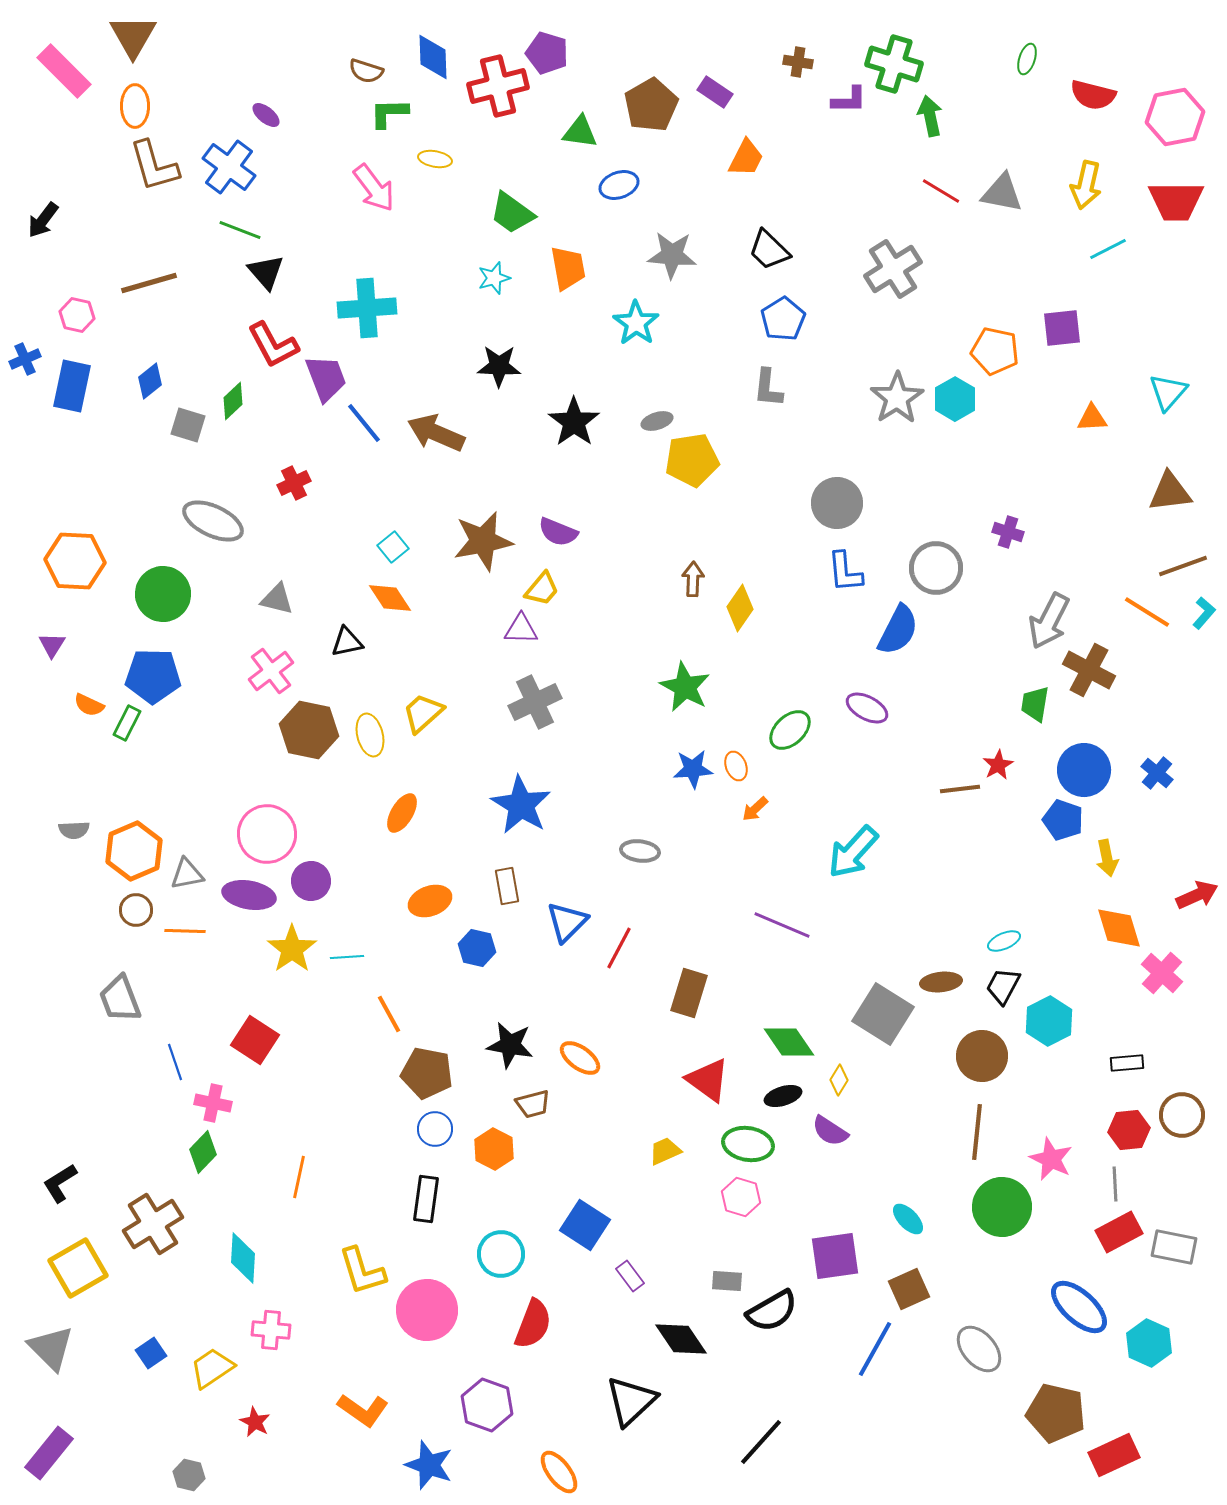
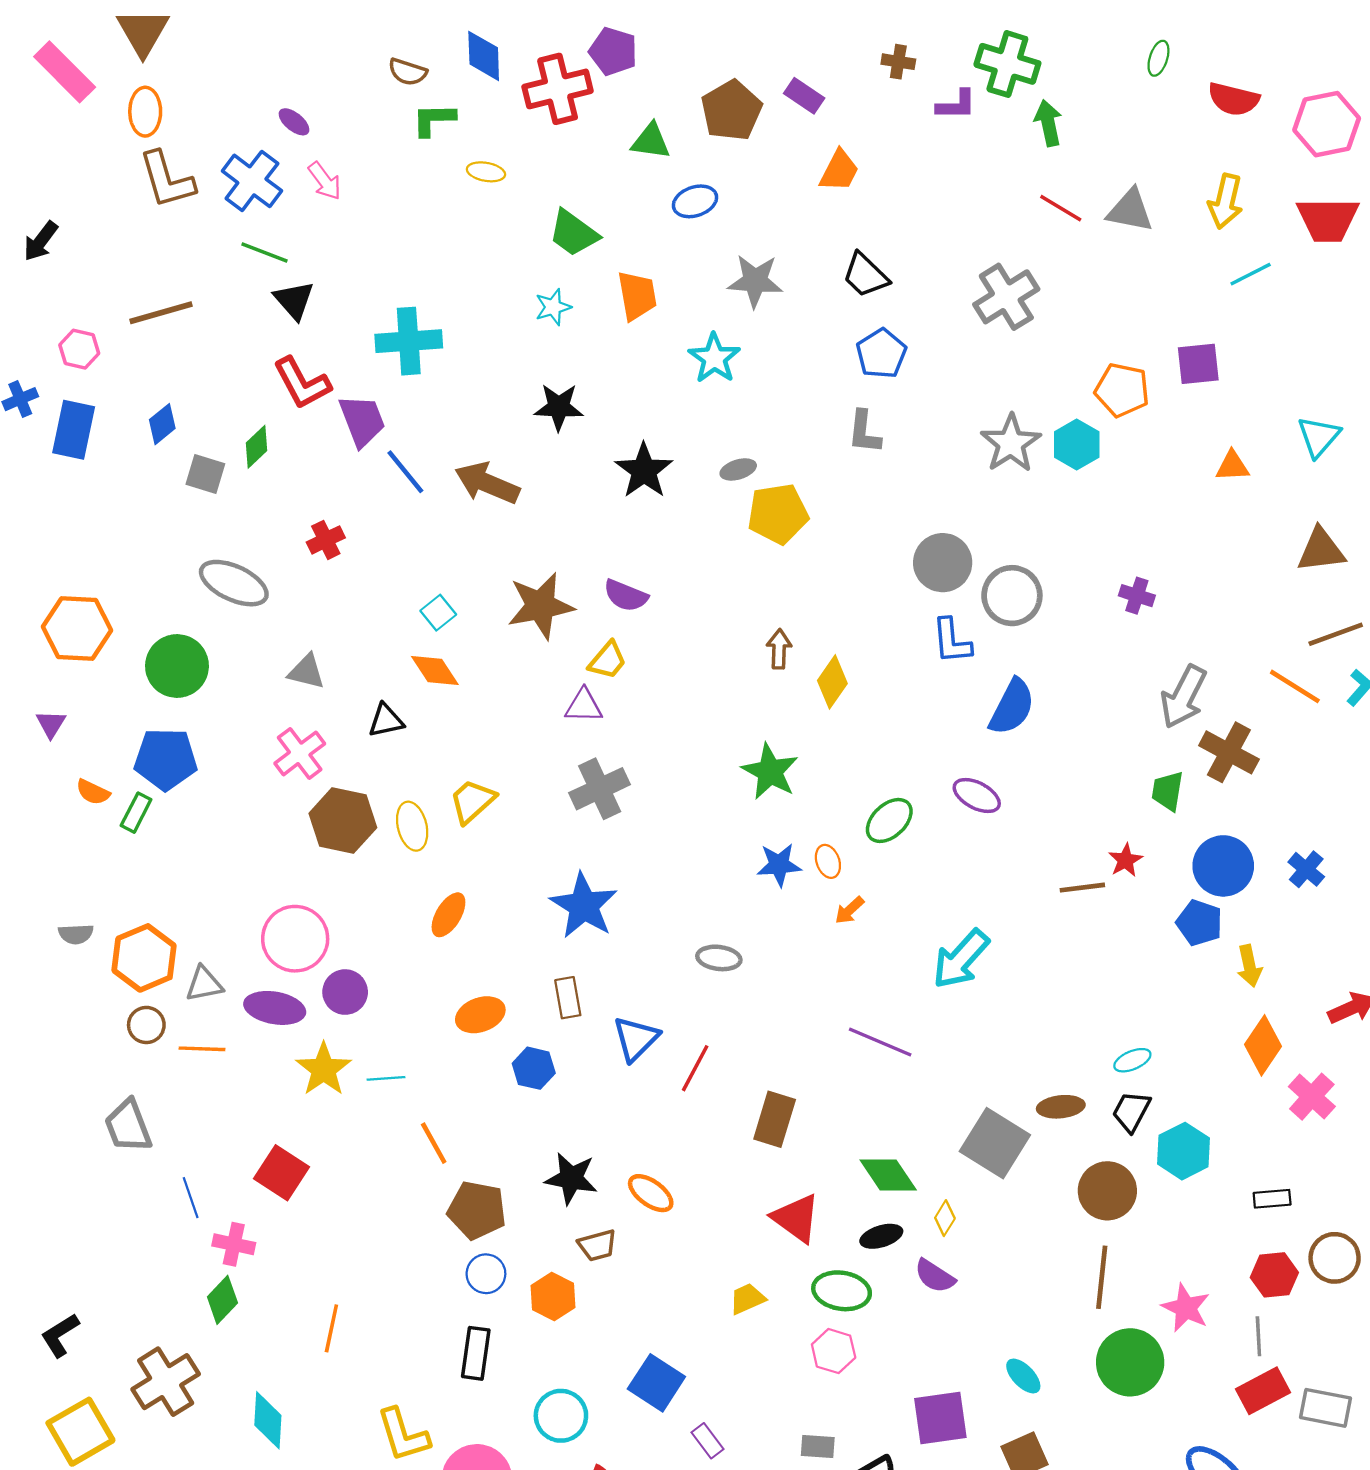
pink arrow: (374, 188) -> (325, 181), moved, size x0.7
gray circle: (936, 568) -> (1012, 596), moved
orange diamond: (1119, 928) -> (1263, 1045), turned 51

